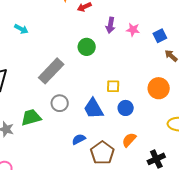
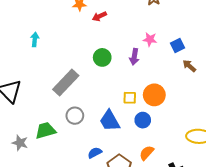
purple arrow: (110, 25) -> (134, 57), moved
cyan arrow: (21, 29) -> (35, 39), turned -112
orange circle: (159, 88) -> (154, 95), moved

